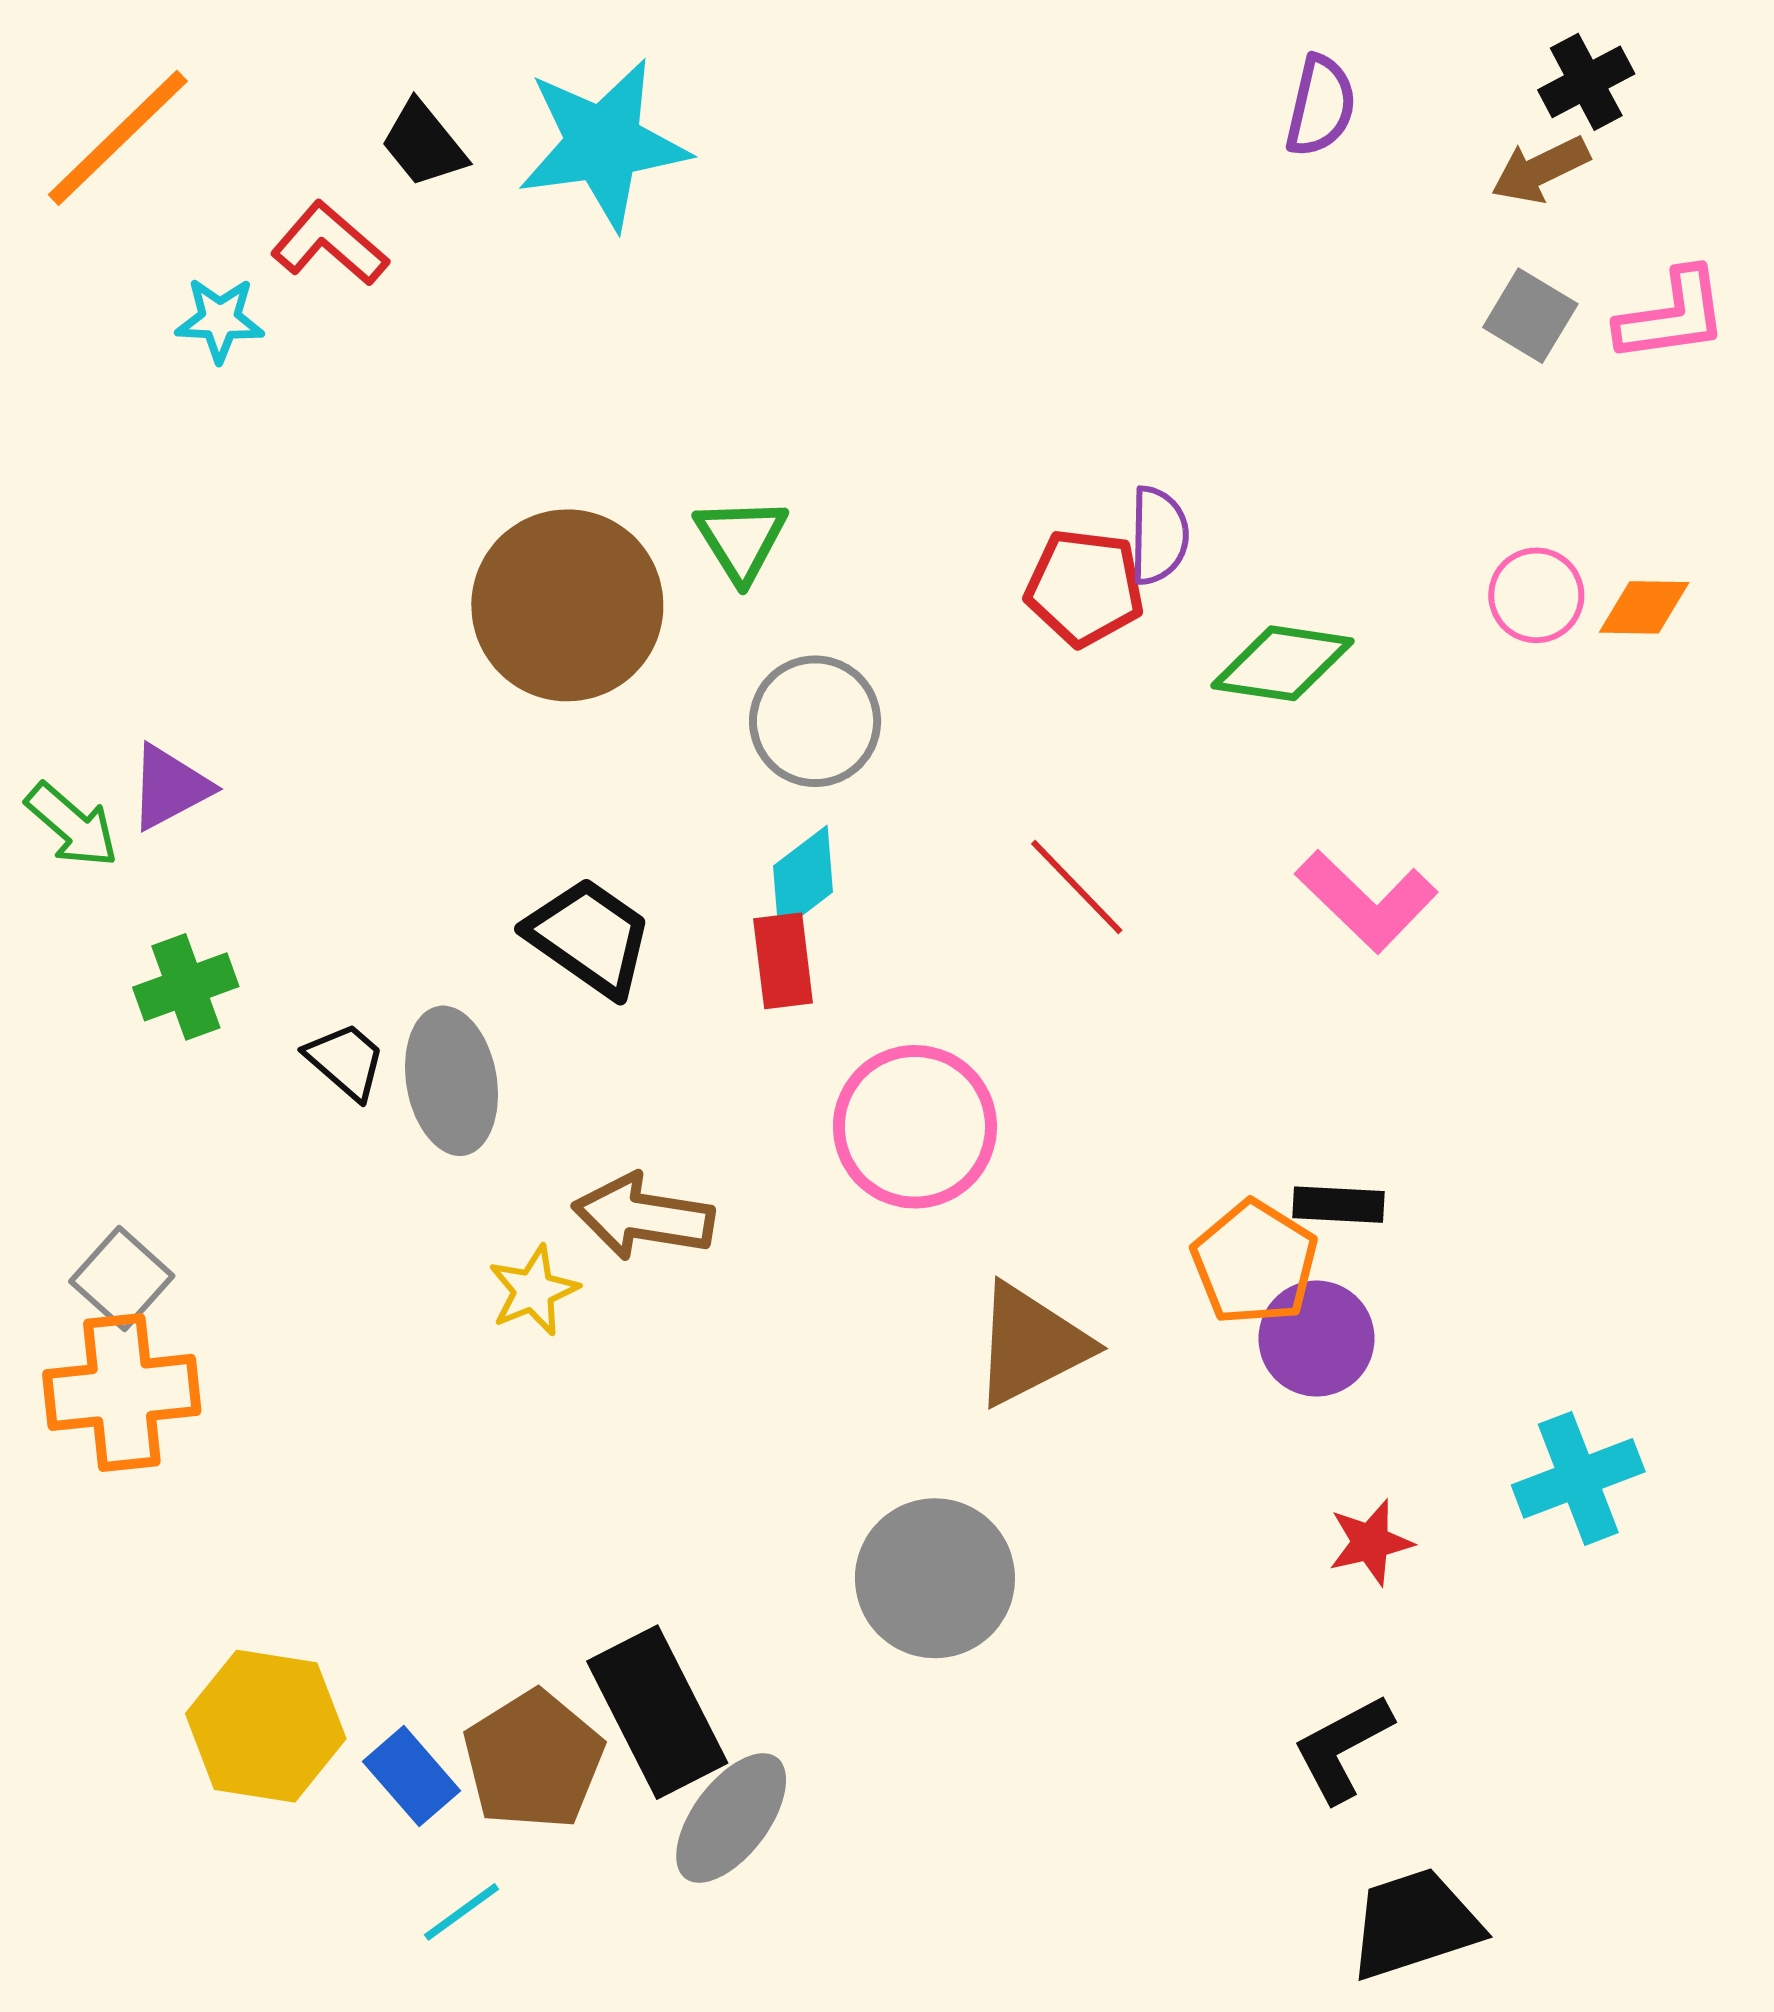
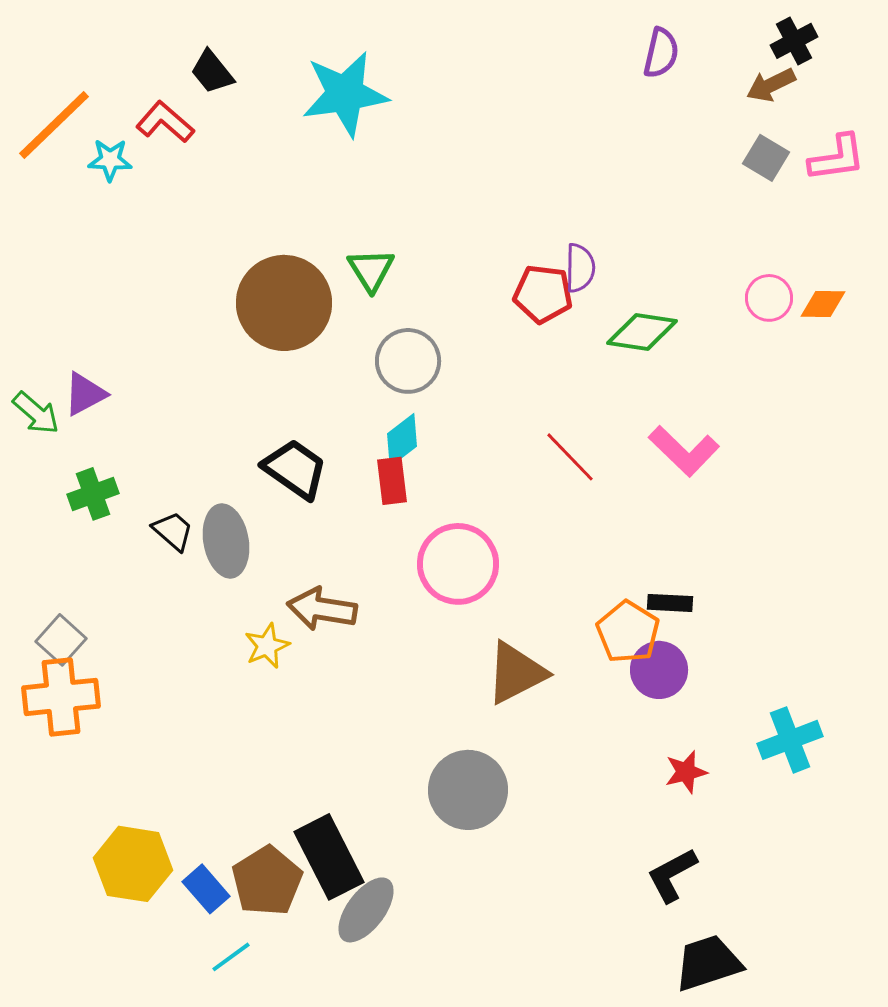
orange line: (118, 138) -> (54, 125), moved
cyan star: (603, 144) -> (345, 94), moved
red line: (1077, 887) -> (570, 457), moved

